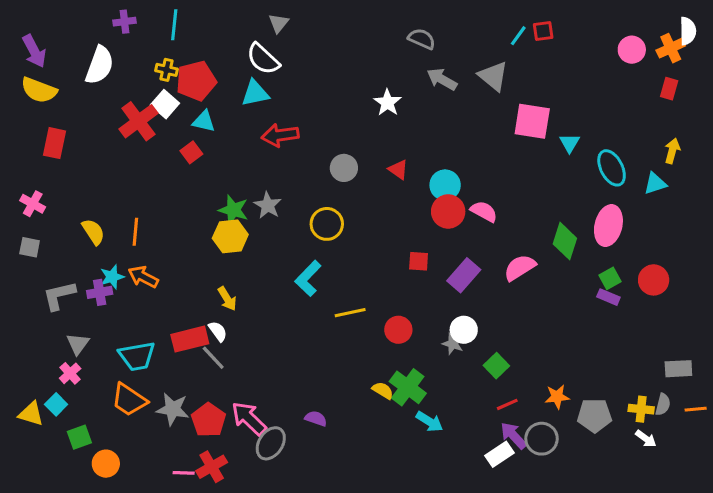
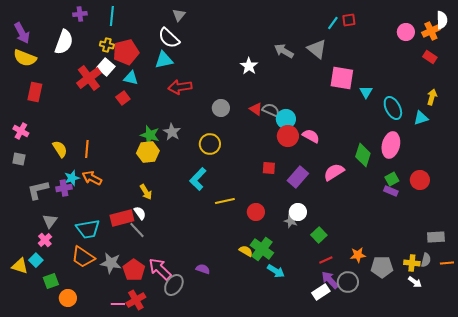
gray semicircle: (422, 39) -> (271, 110), moved
red rectangle: (669, 89) -> (430, 57), turned -72

